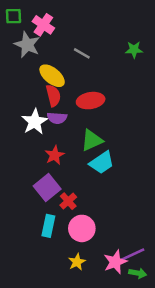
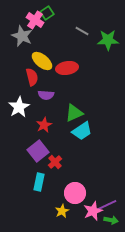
green square: (14, 16) -> (47, 13), moved, turned -32
green star: (134, 50) -> (108, 40), size x1.5
gray line: (82, 53) -> (82, 31), moved
red semicircle: (53, 96) -> (32, 77), moved
red ellipse: (91, 101) -> (67, 68), moved
white star: (35, 122) -> (19, 107), moved
pink circle: (82, 228) -> (75, 193), moved

